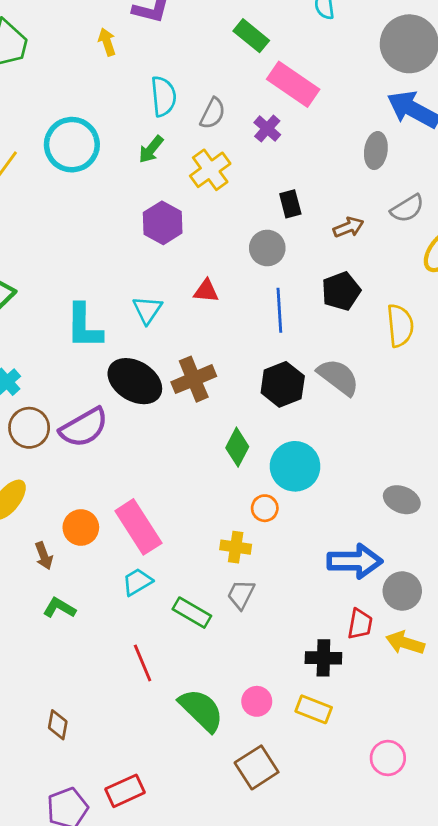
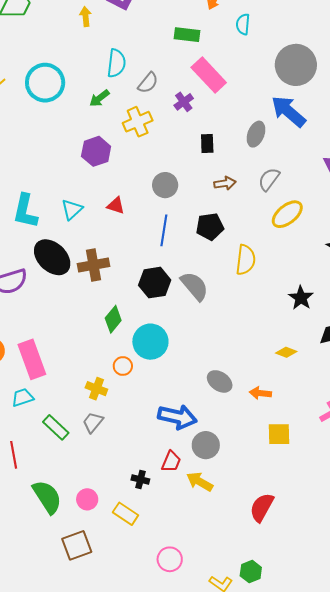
green rectangle: (251, 36) -> (187, 35), turned -45
black rectangle: (290, 204) -> (207, 143), moved
gray semicircle: (407, 208) -> (269, 179), turned 145
black cross: (323, 658) -> (140, 479), size x0.7

